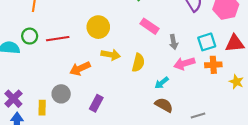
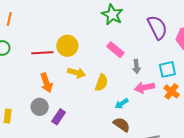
red line: (58, 39) -> (42, 53), moved
orange cross: (213, 65) -> (172, 91), turned 35
orange arrow: (80, 68) -> (46, 83), turned -90
gray circle: (61, 94) -> (40, 107), moved

